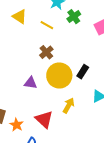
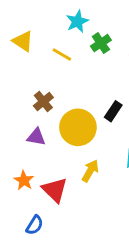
brown cross: (46, 52) -> (43, 102), moved
black rectangle: (83, 72) -> (113, 111), moved
orange star: (17, 125) -> (24, 180), moved

